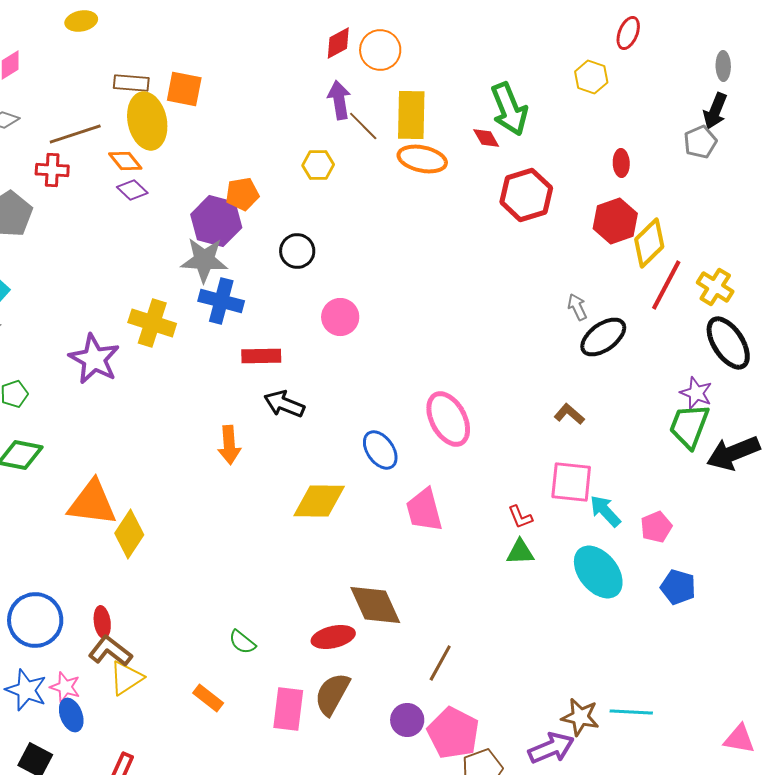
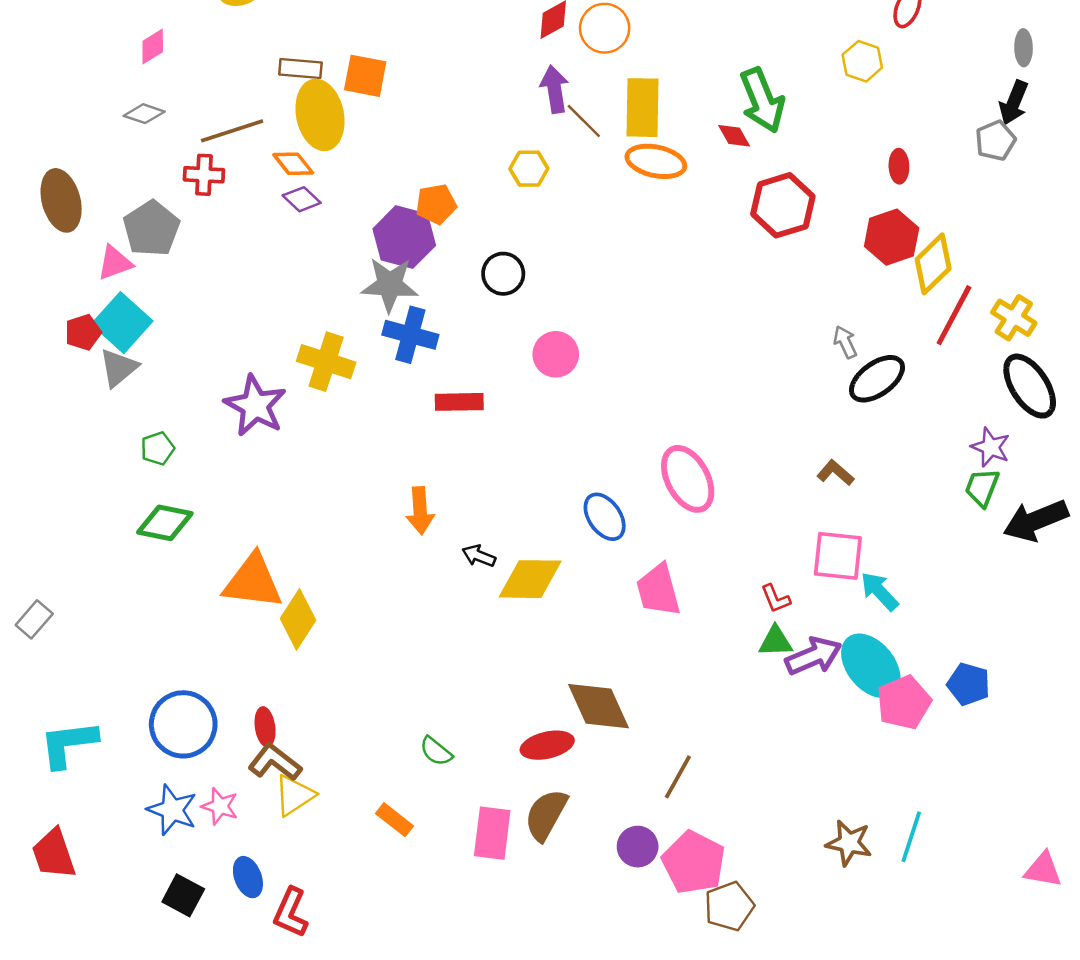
black arrow: (284, 404) -> (479, 556), moved, size x0.7
green trapezoid: (689, 426) -> (982, 487), size x0.7
pink pentagon: (656, 527) -> (904, 702), moved, size x1.4
cyan line: (631, 712) -> (911, 837), turned -75
blue ellipse: (71, 715) -> (248, 877), moved
purple arrow: (551, 748) -> (813, 656), moved

